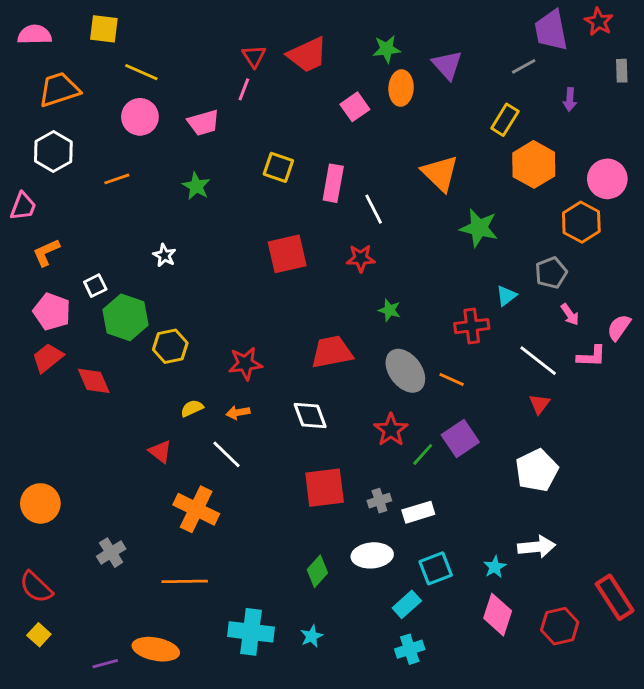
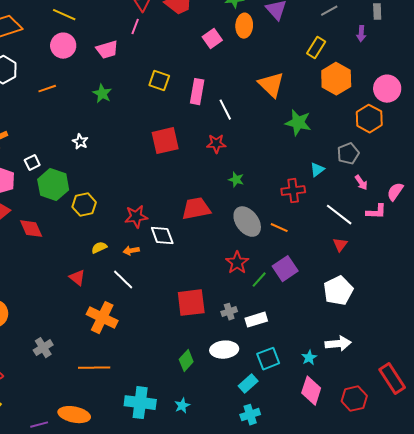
gray rectangle: (622, 71) -> (377, 12), moved
white diamond: (310, 415) -> (162, 236), moved

